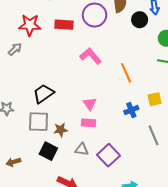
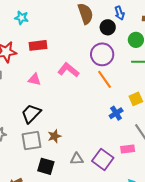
purple circle: (95, 15) -> (102, 54), moved
pink triangle: (90, 104) -> (35, 79), moved, turned -32
pink rectangle: (89, 123) -> (128, 149), moved
brown star: (61, 130) -> (54, 136), moved

